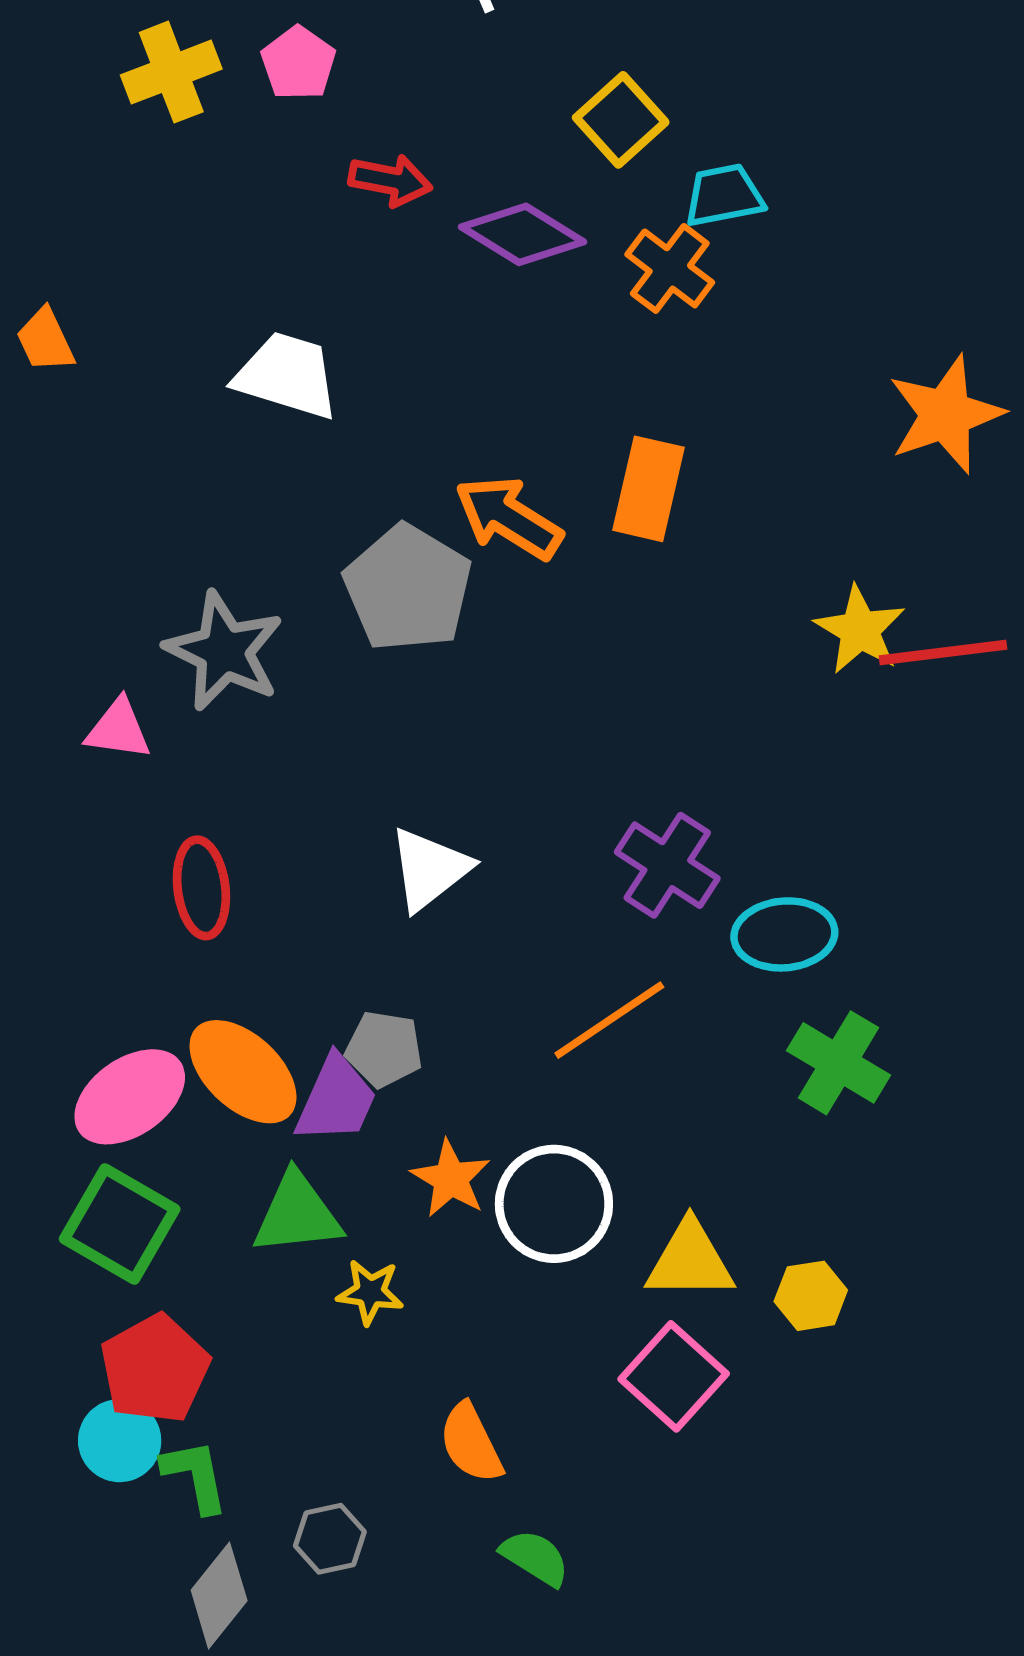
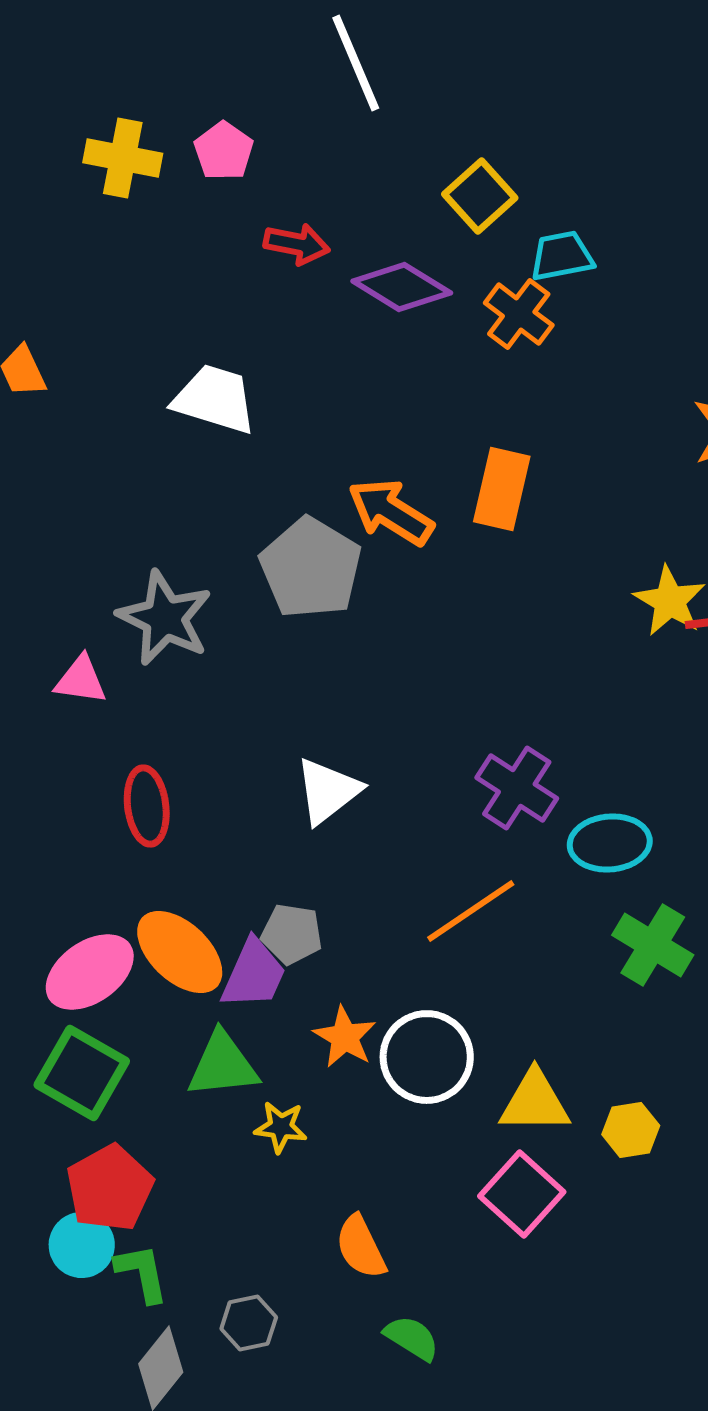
yellow cross: (171, 72) -> (123, 158), turned 32

